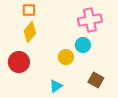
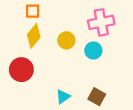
yellow circle: (66, 57) -> (66, 40), moved
brown square: (96, 80) -> (97, 97), moved

